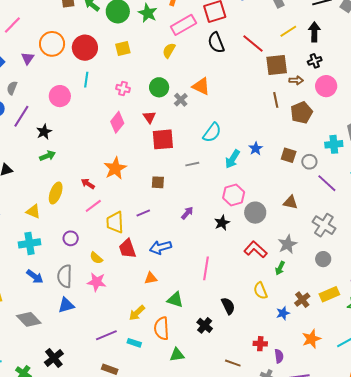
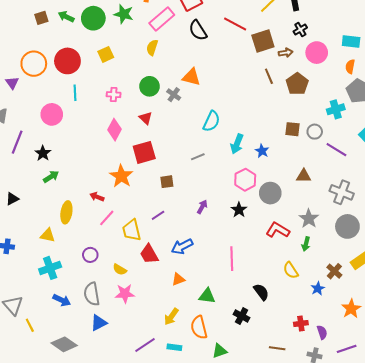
red square: (163, 139) -> (144, 152), moved
blue star: (256, 149) -> (262, 151), moved
gray circle: (323, 259) -> (347, 226), size x1.5

